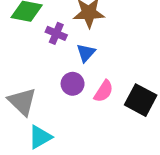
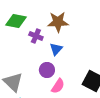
pink semicircle: (104, 91) -> (58, 86), moved

